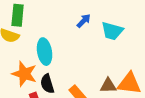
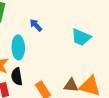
blue arrow: (84, 21) -> (36, 25), moved, turned -96

